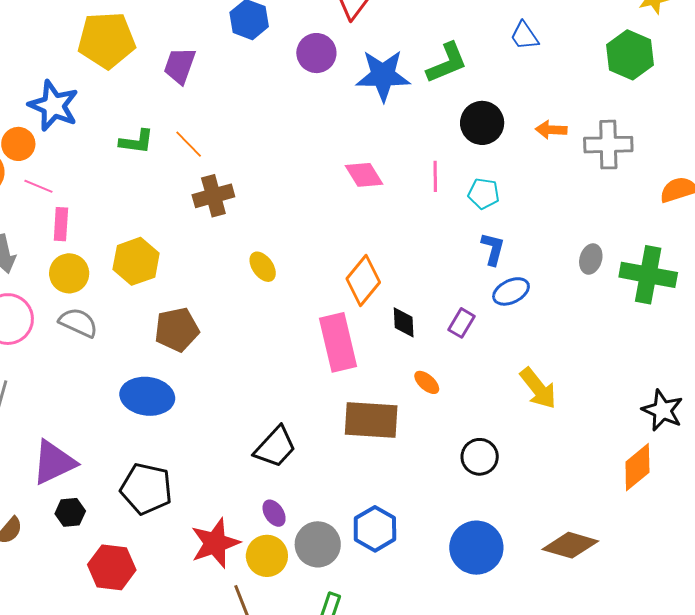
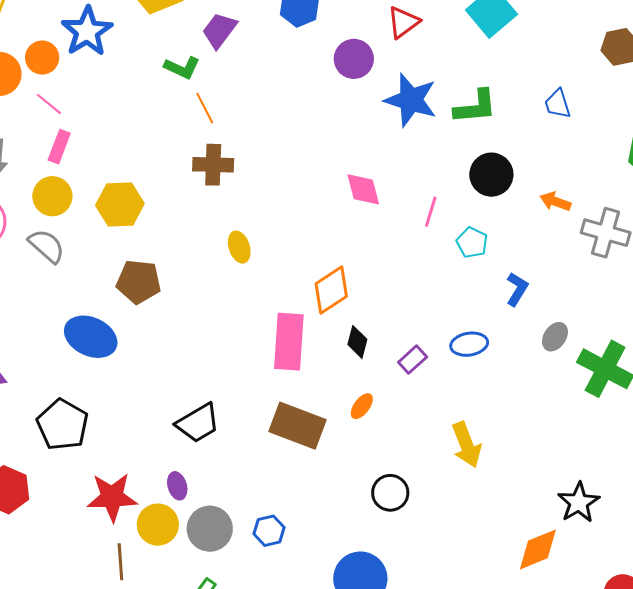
green L-shape: (137, 142) -> (182, 68), moved
blue L-shape: (493, 249) -> (517, 289), moved
orange ellipse: (427, 382) -> (362, 406), turned 68
blue hexagon: (375, 529) -> (269, 531), size x0.7

